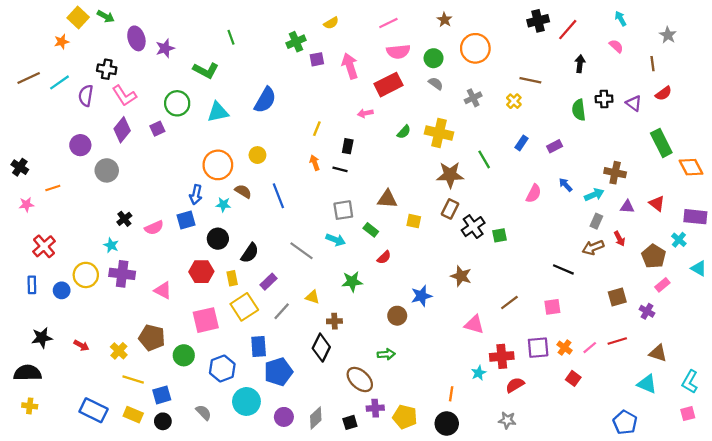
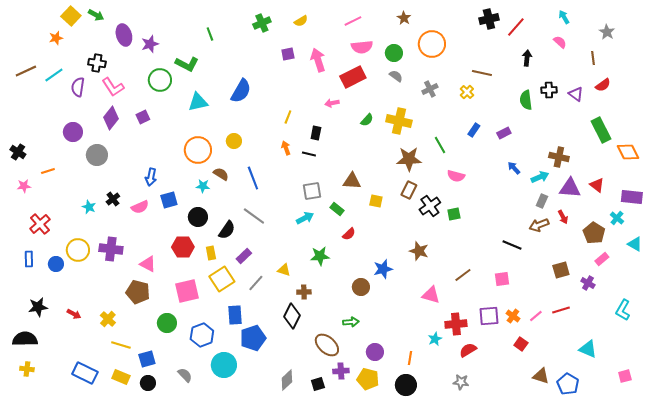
green cross: (296, 42) -> (262, 23), moved
green circle: (177, 103) -> (160, 80), moved
pink semicircle: (534, 194) -> (456, 176), moved, turned 78
blue arrow: (196, 195) -> (151, 177), moved
purple triangle: (627, 207) -> (570, 188), size x1.6
cyan arrow: (336, 240) -> (305, 218), turned -48
cyan star: (111, 245) -> (89, 207), moved
gray line: (301, 251) -> (254, 216), moved
brown pentagon: (152, 338) -> (138, 292), moved
brown triangle: (658, 353) -> (541, 376), moved
cyan L-shape: (690, 382) -> (623, 310), moved
purple circle: (284, 417) -> (375, 352), moved

